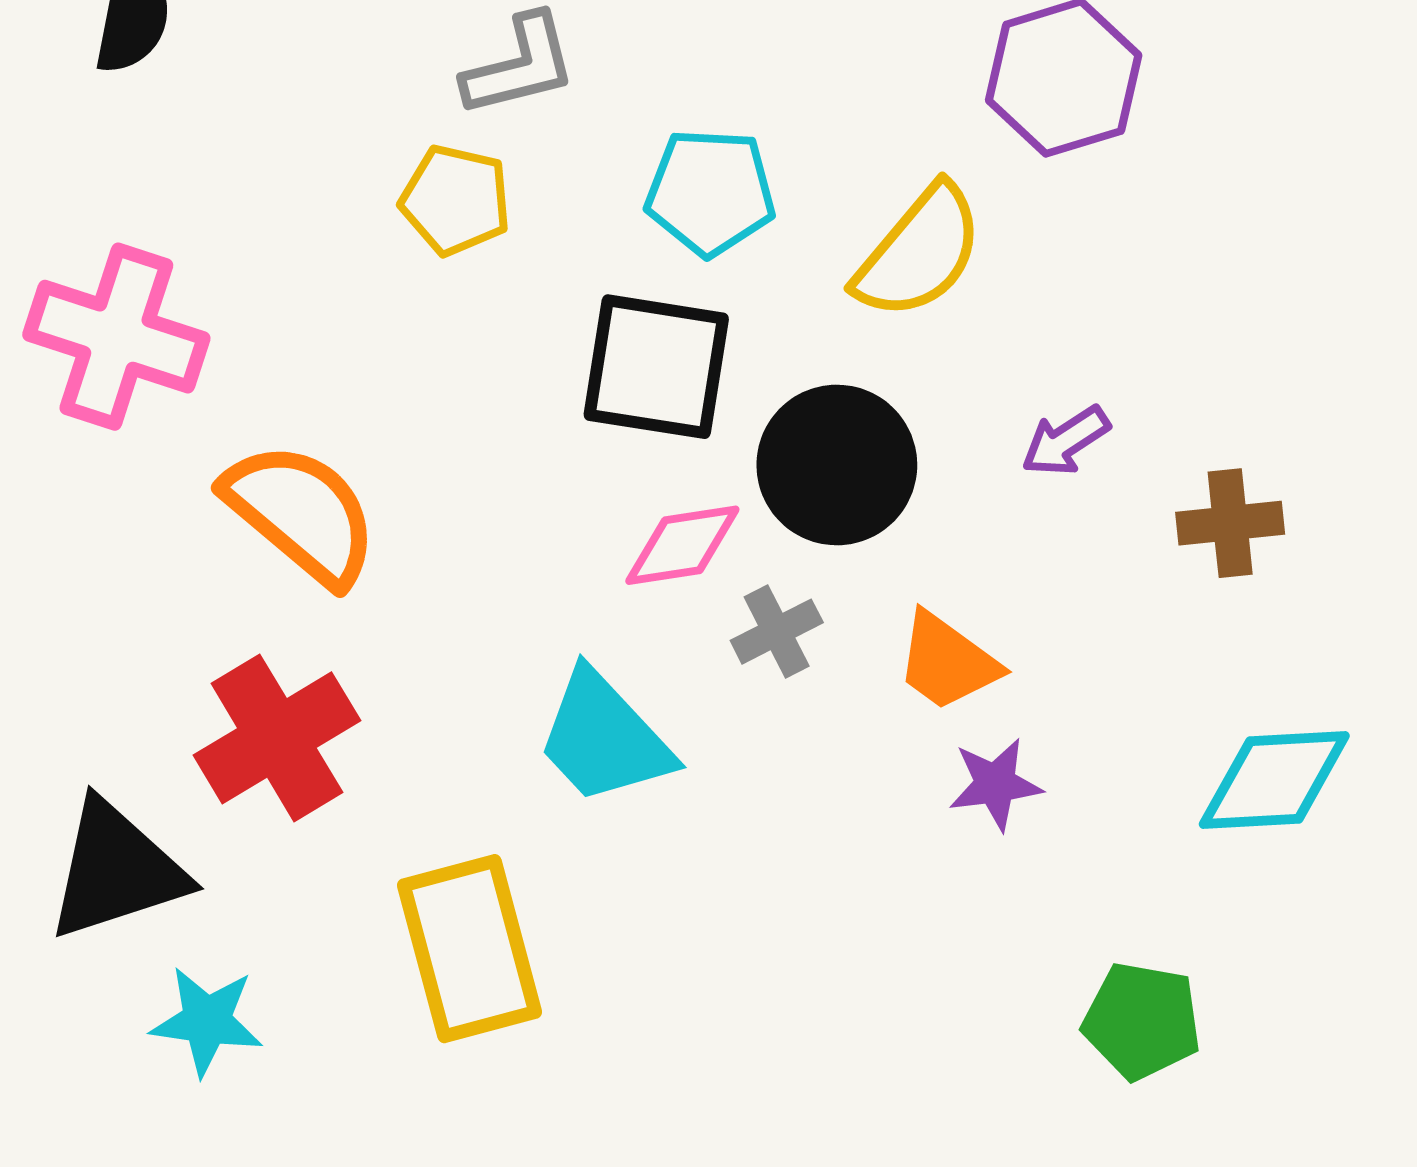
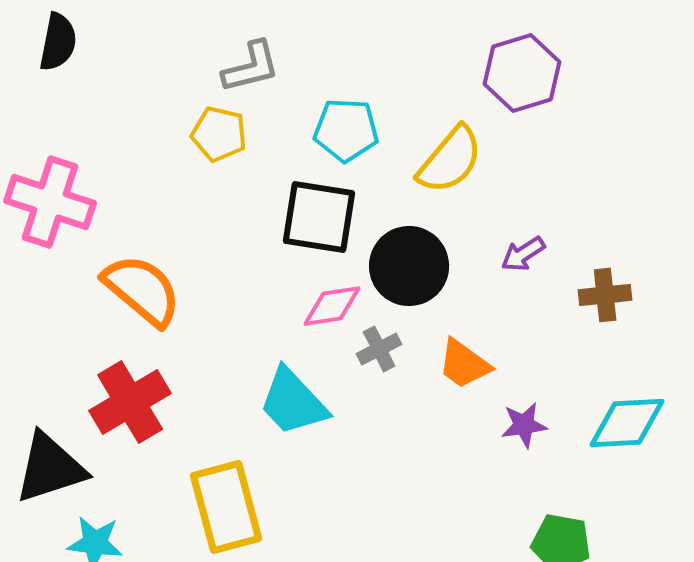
purple star: (995, 784) -> (524, 425), moved

